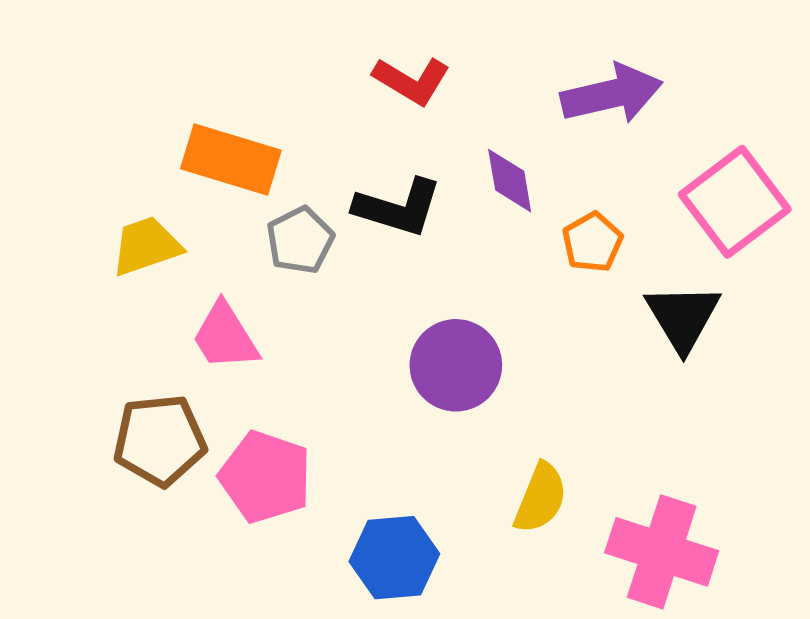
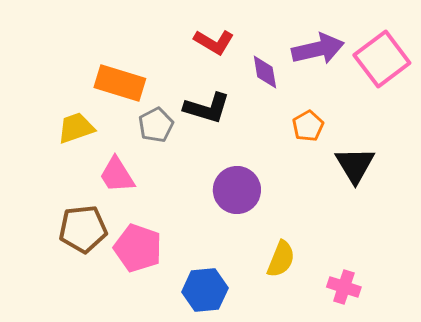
purple diamond: (510, 181) -> (265, 72), moved
pink square: (735, 202) -> (382, 59), moved
pink cross: (662, 552) -> (344, 287), size x0.6

